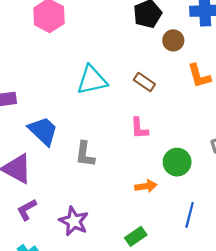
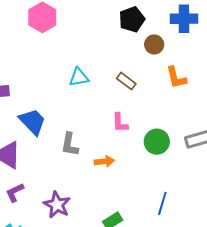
cyan triangle: (92, 80) -> (79, 77), size x0.7
green circle: (177, 162) -> (157, 142), moved
orange arrow: (146, 186) -> (104, 161), moved

